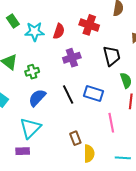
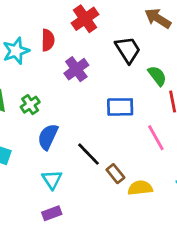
red cross: (89, 25) -> (85, 19), turned -36
black line: (68, 95) -> (89, 154), moved
cyan triangle: (30, 128) -> (52, 180), size x0.7
yellow semicircle: (89, 154) -> (140, 188), turned -78

